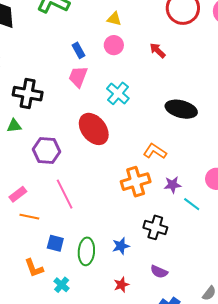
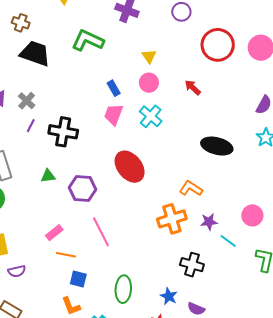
yellow triangle: (114, 19) -> (149, 56), turned 42
cyan cross: (118, 93) -> (151, 116), moved
green triangle: (14, 126) -> (48, 176), moved
blue square: (55, 243) -> (78, 279), moved
blue star: (121, 246) -> (169, 296), moved, turned -30

